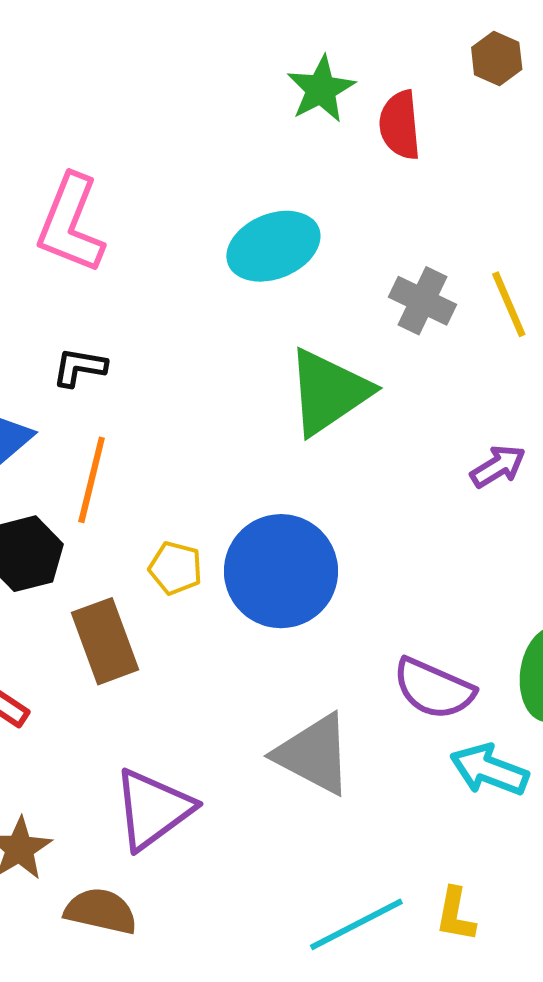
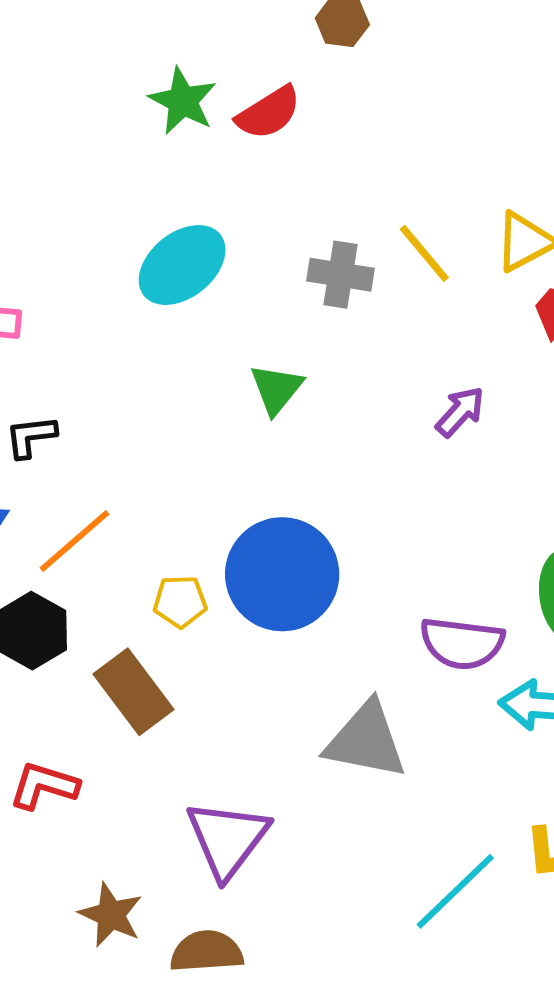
red semicircle: (400, 125) -> (269, 113), turned -100
green triangle: (328, 392) -> (276, 389), size x0.6
orange line: (92, 480) -> (74, 541), turned 52

